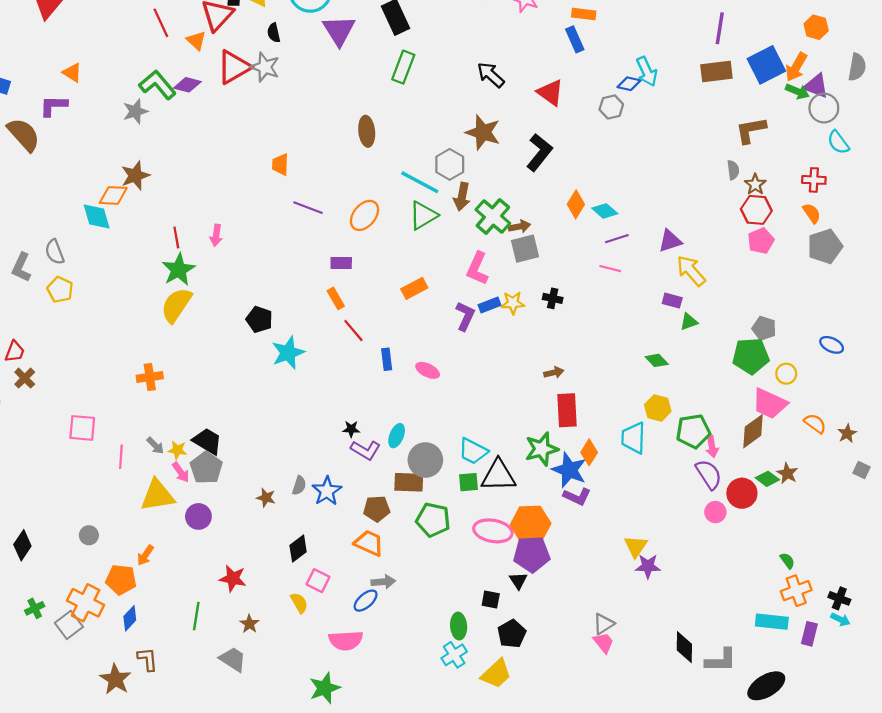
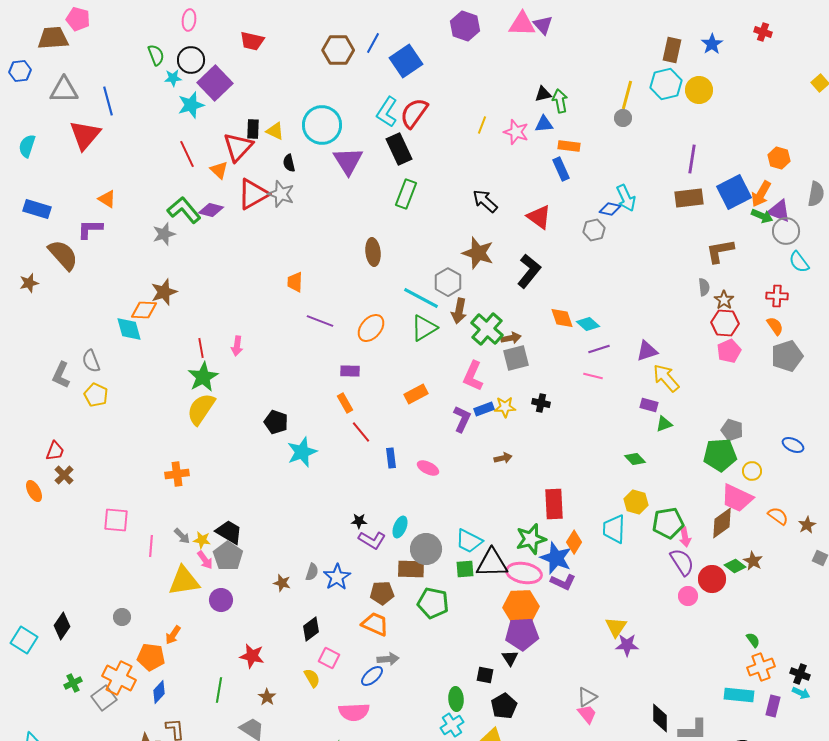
orange diamond: (576, 204) -> (562, 318), turned -50
brown arrow: (554, 373) -> (503, 458), moved
pink ellipse: (493, 531) -> (524, 573), moved

